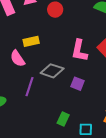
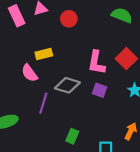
purple square: (77, 84) -> (100, 90), moved
green rectangle: (63, 119) -> (72, 136), moved

